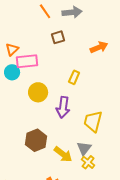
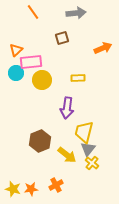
orange line: (45, 11) -> (33, 12), moved
yellow rectangle: (74, 77) -> (78, 78), turned 64
yellow circle: (38, 92) -> (42, 80), moved
yellow trapezoid: (93, 121) -> (84, 132), moved

